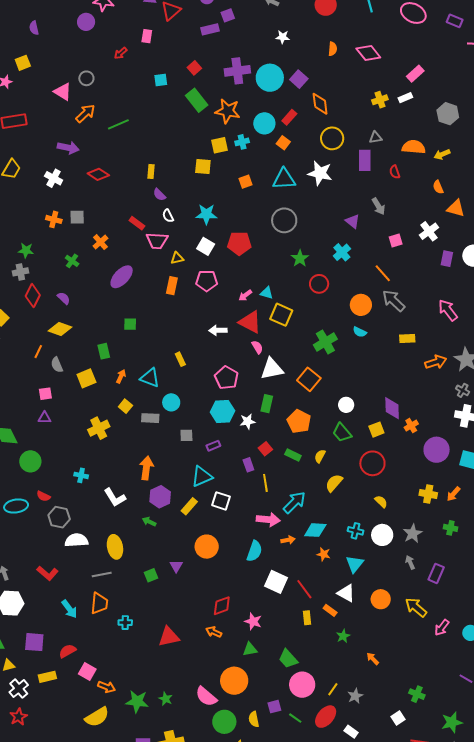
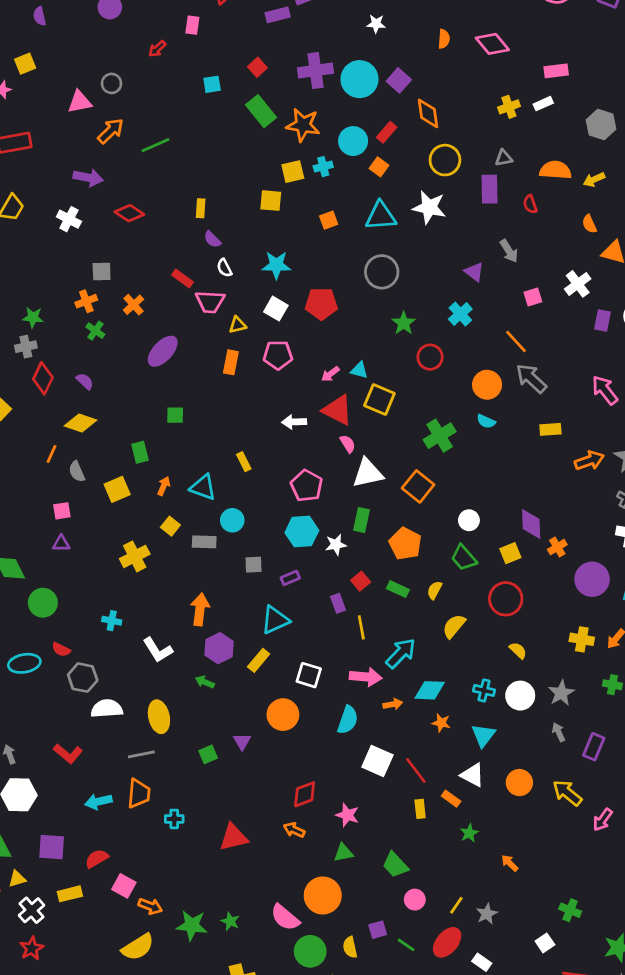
pink rectangle: (415, 74) -> (556, 71), turned 36
pink triangle: (63, 92) -> (80, 102), turned -42
orange cross: (54, 219) -> (86, 301), moved, turned -35
white square: (221, 501) -> (309, 675), moved
cyan arrow: (69, 609) -> (98, 802), turned 114
pink circle: (302, 685) -> (415, 900), size x0.6

